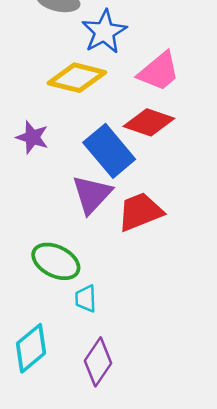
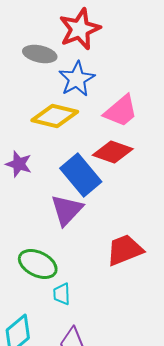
red trapezoid: (140, 212) -> (125, 250), moved

